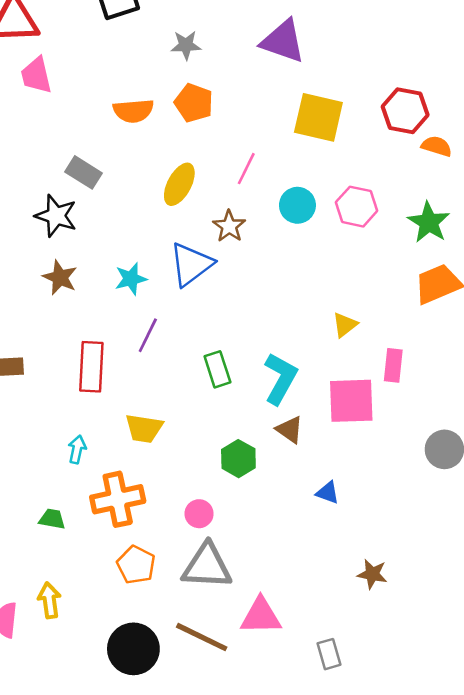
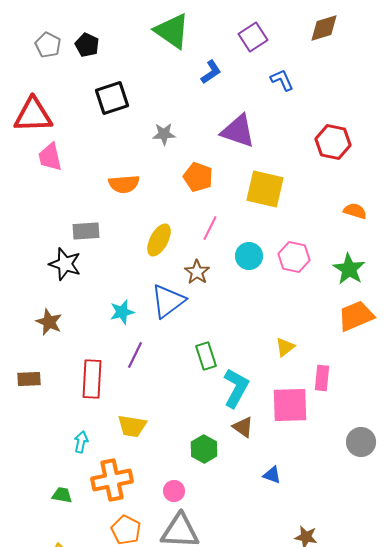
orange pentagon: (194, 103) -> (198, 177), moved
red hexagon: (405, 111) -> (333, 142), moved
gray rectangle: (84, 172) -> (86, 231), turned -36
brown star: (60, 277) -> (49, 322), moved
green rectangle: (217, 369) -> (206, 356), moved

